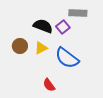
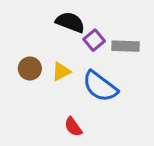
gray rectangle: (78, 13) -> (125, 46), moved
black semicircle: (43, 26) -> (70, 22), moved

